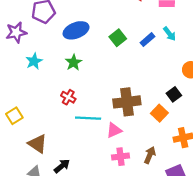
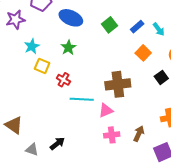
blue ellipse: (76, 30) -> (71, 18), turned 45
cyan arrow: (170, 34) -> (159, 29), moved
orange square: (159, 113) -> (143, 53), moved
yellow square: (14, 116) -> (42, 66), moved, turned -35
brown triangle: (38, 144) -> (14, 125), moved

